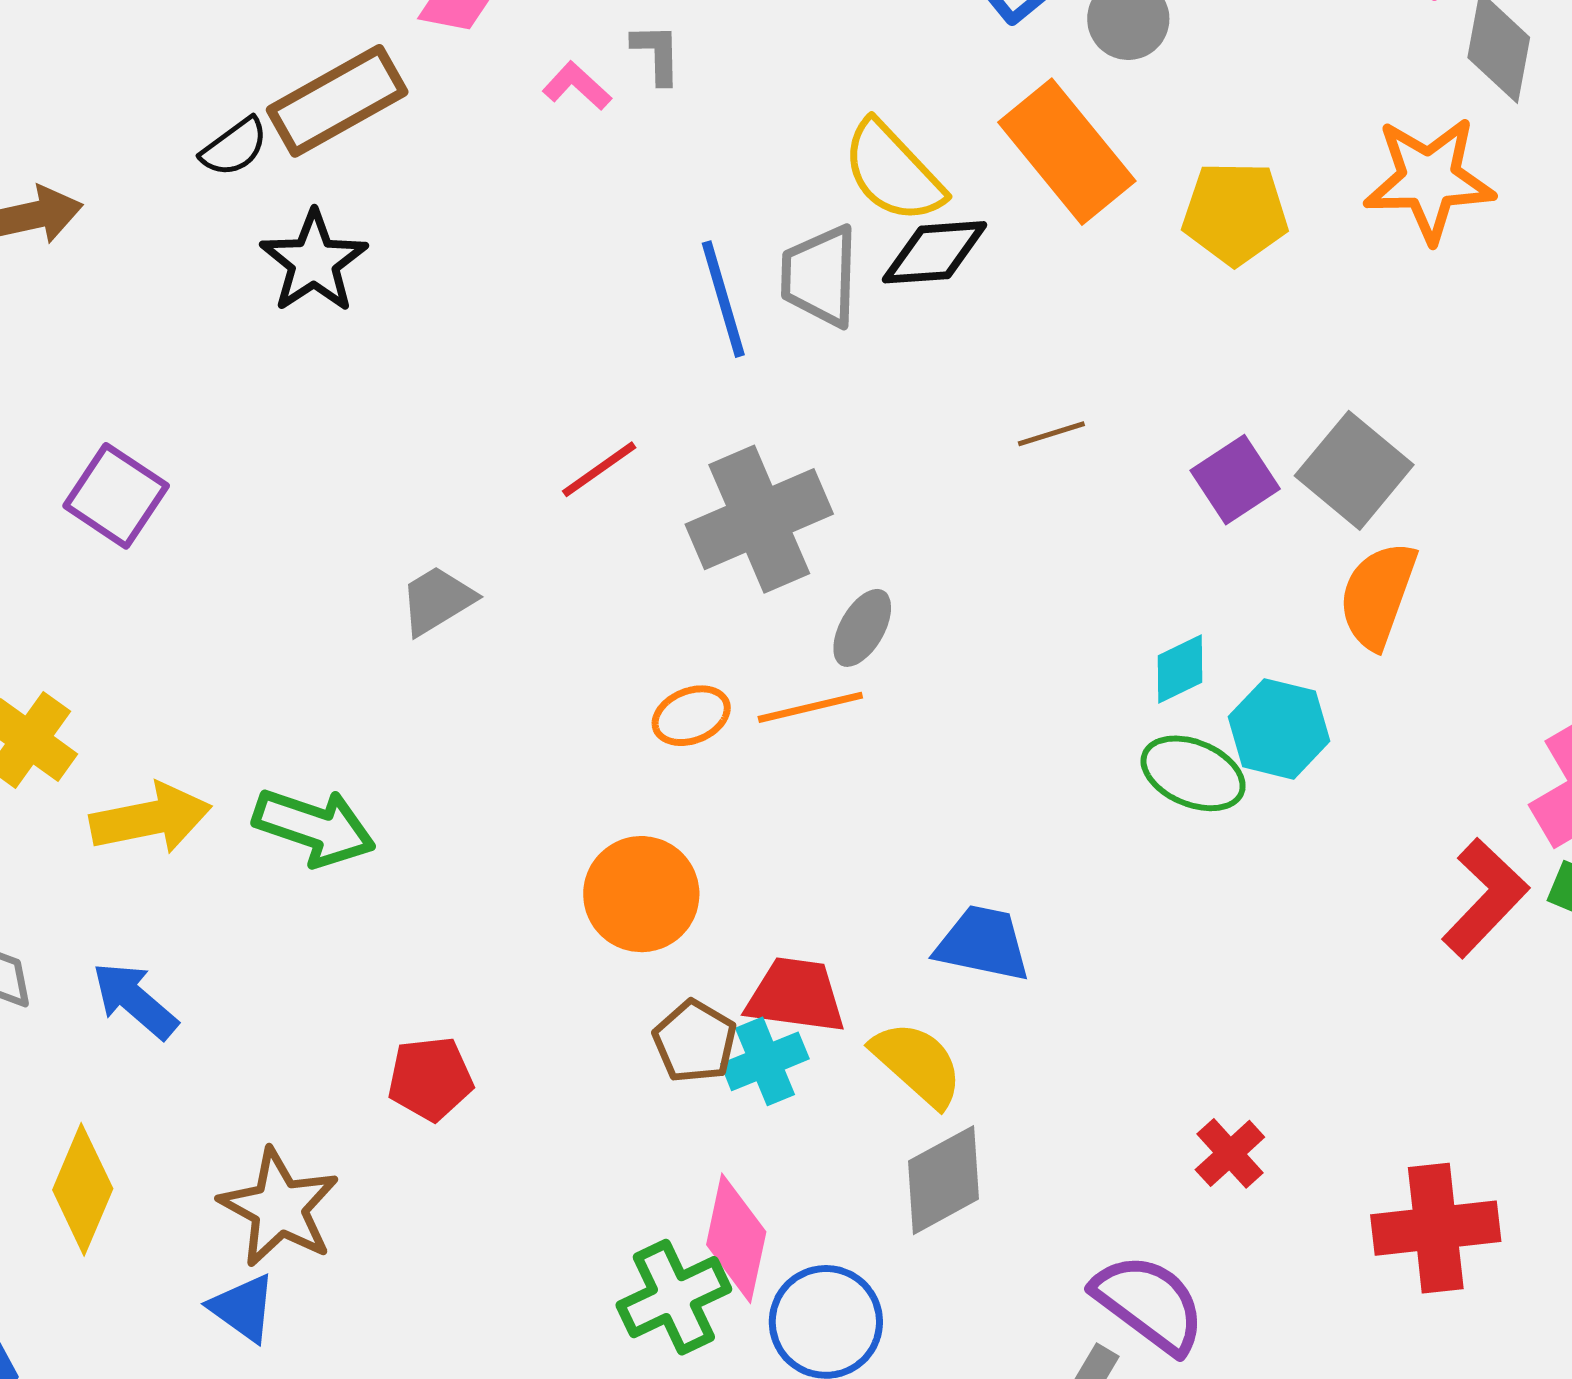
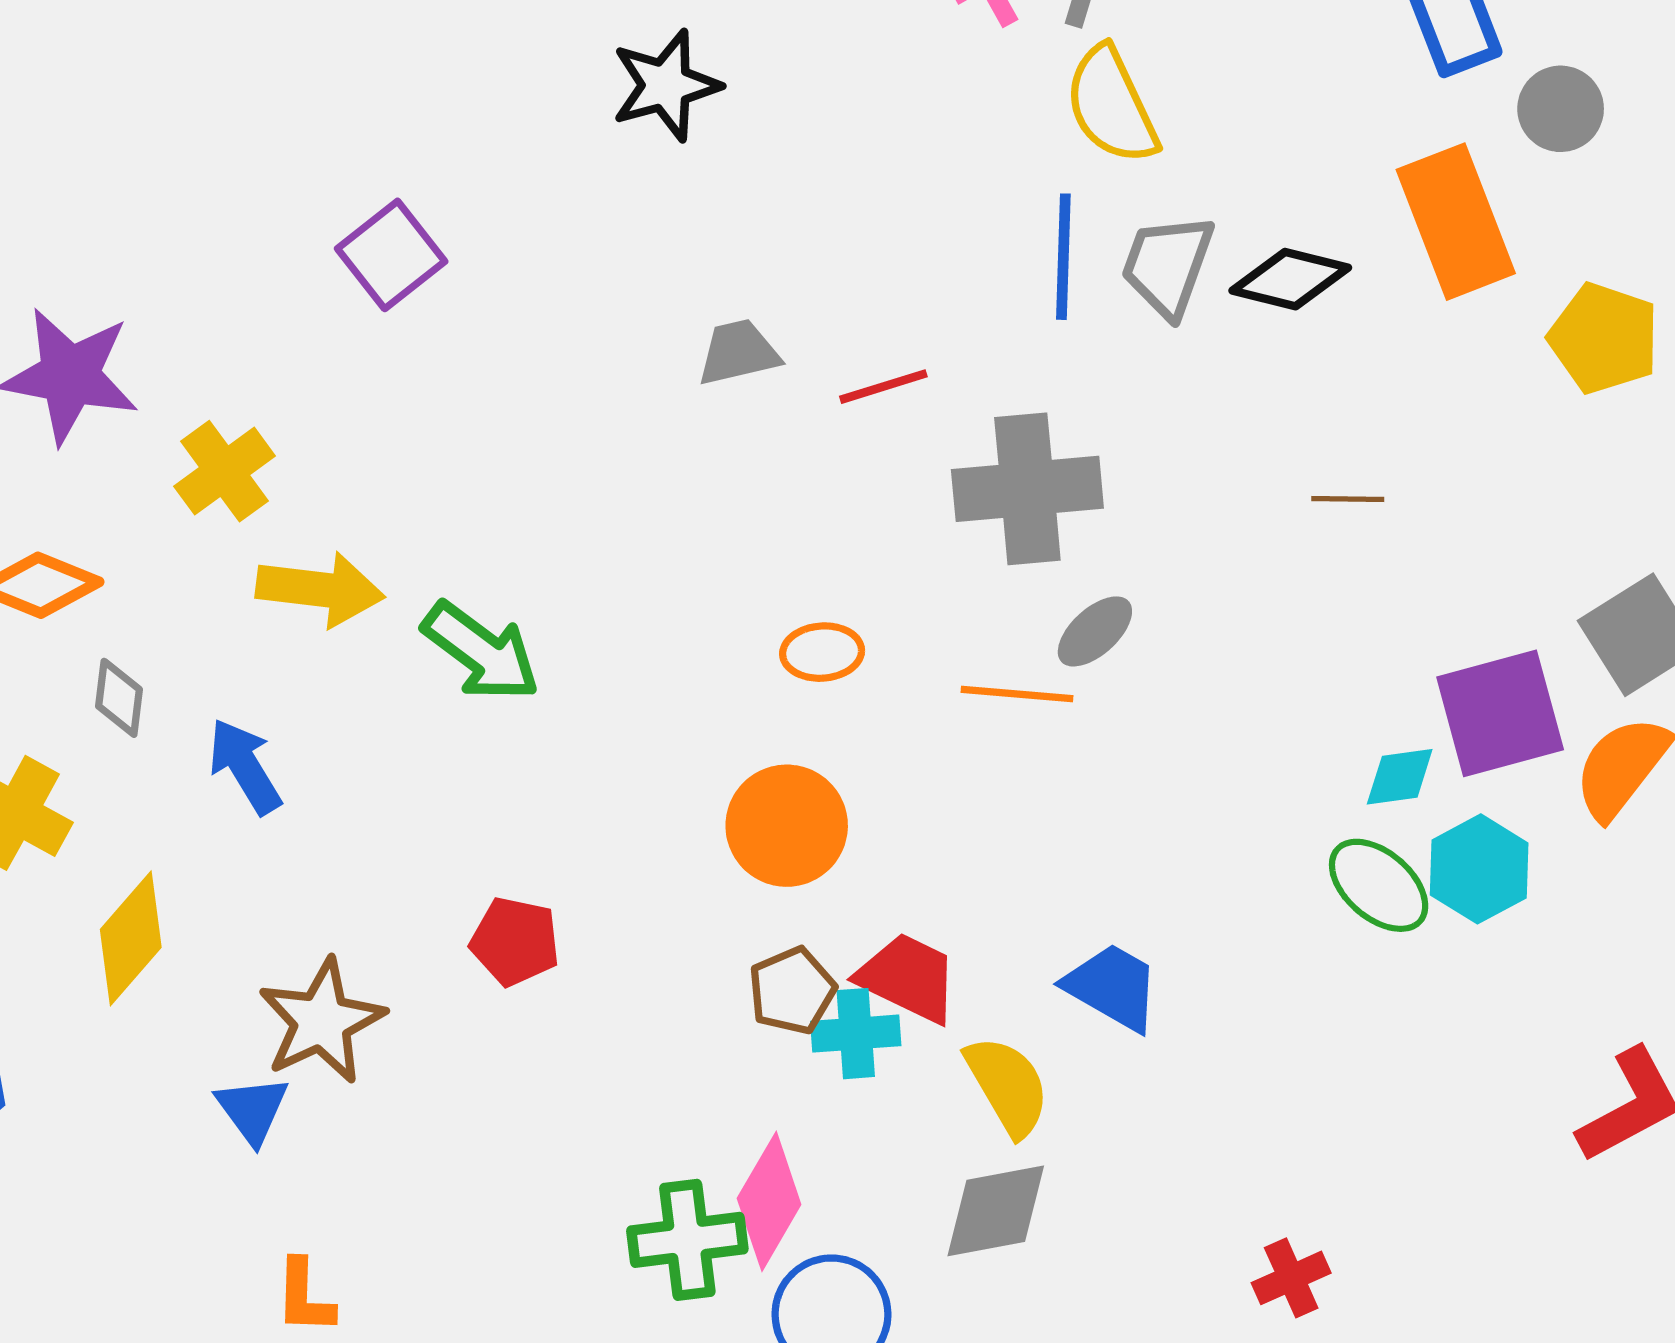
yellow semicircle: (893, 172) -> (1111, 105), moved
purple square: (1235, 480) -> (1500, 713), moved, size x1.5
gray trapezoid: (437, 600) -> (738, 352), moved
orange ellipse: (691, 716) -> (822, 652), moved

